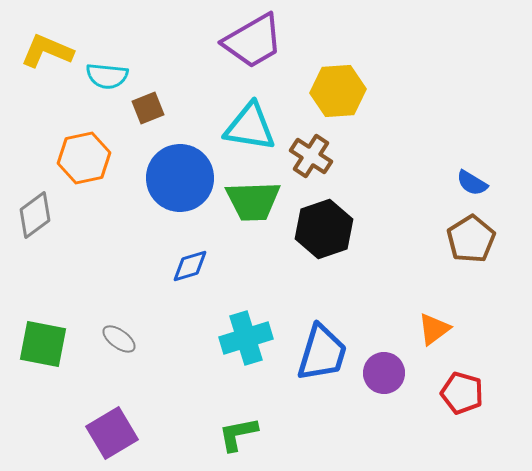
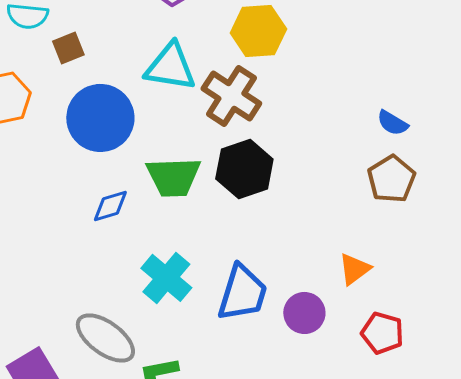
brown cross: (311, 156) -> (231, 96), size x1.4
green trapezoid: (253, 201) -> (173, 177), moved
cyan cross: (246, 338) -> (166, 278), turned -33
gray ellipse: (119, 339) -> (105, 338), moved, size x1.8

